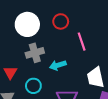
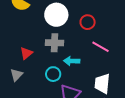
pink line: (82, 42) -> (101, 47), turned -60
cyan circle: (33, 86) -> (53, 74), moved

